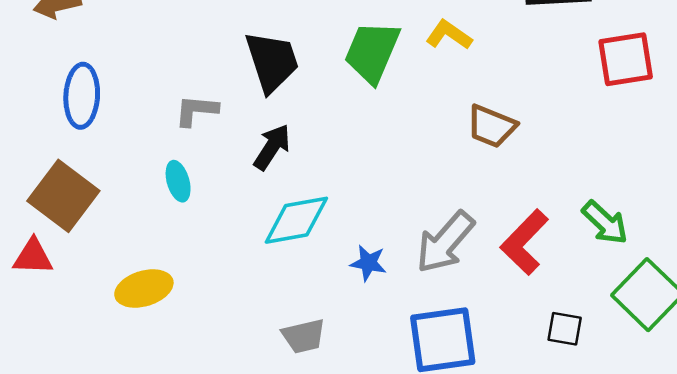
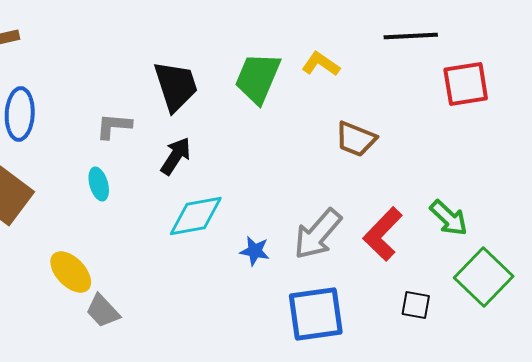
yellow ellipse: (144, 289) -> (71, 272), turned 63
gray trapezoid: (304, 336) -> (103, 311), moved, turned 60

